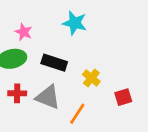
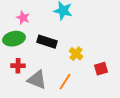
gray triangle: (48, 97) -> (37, 80), moved

